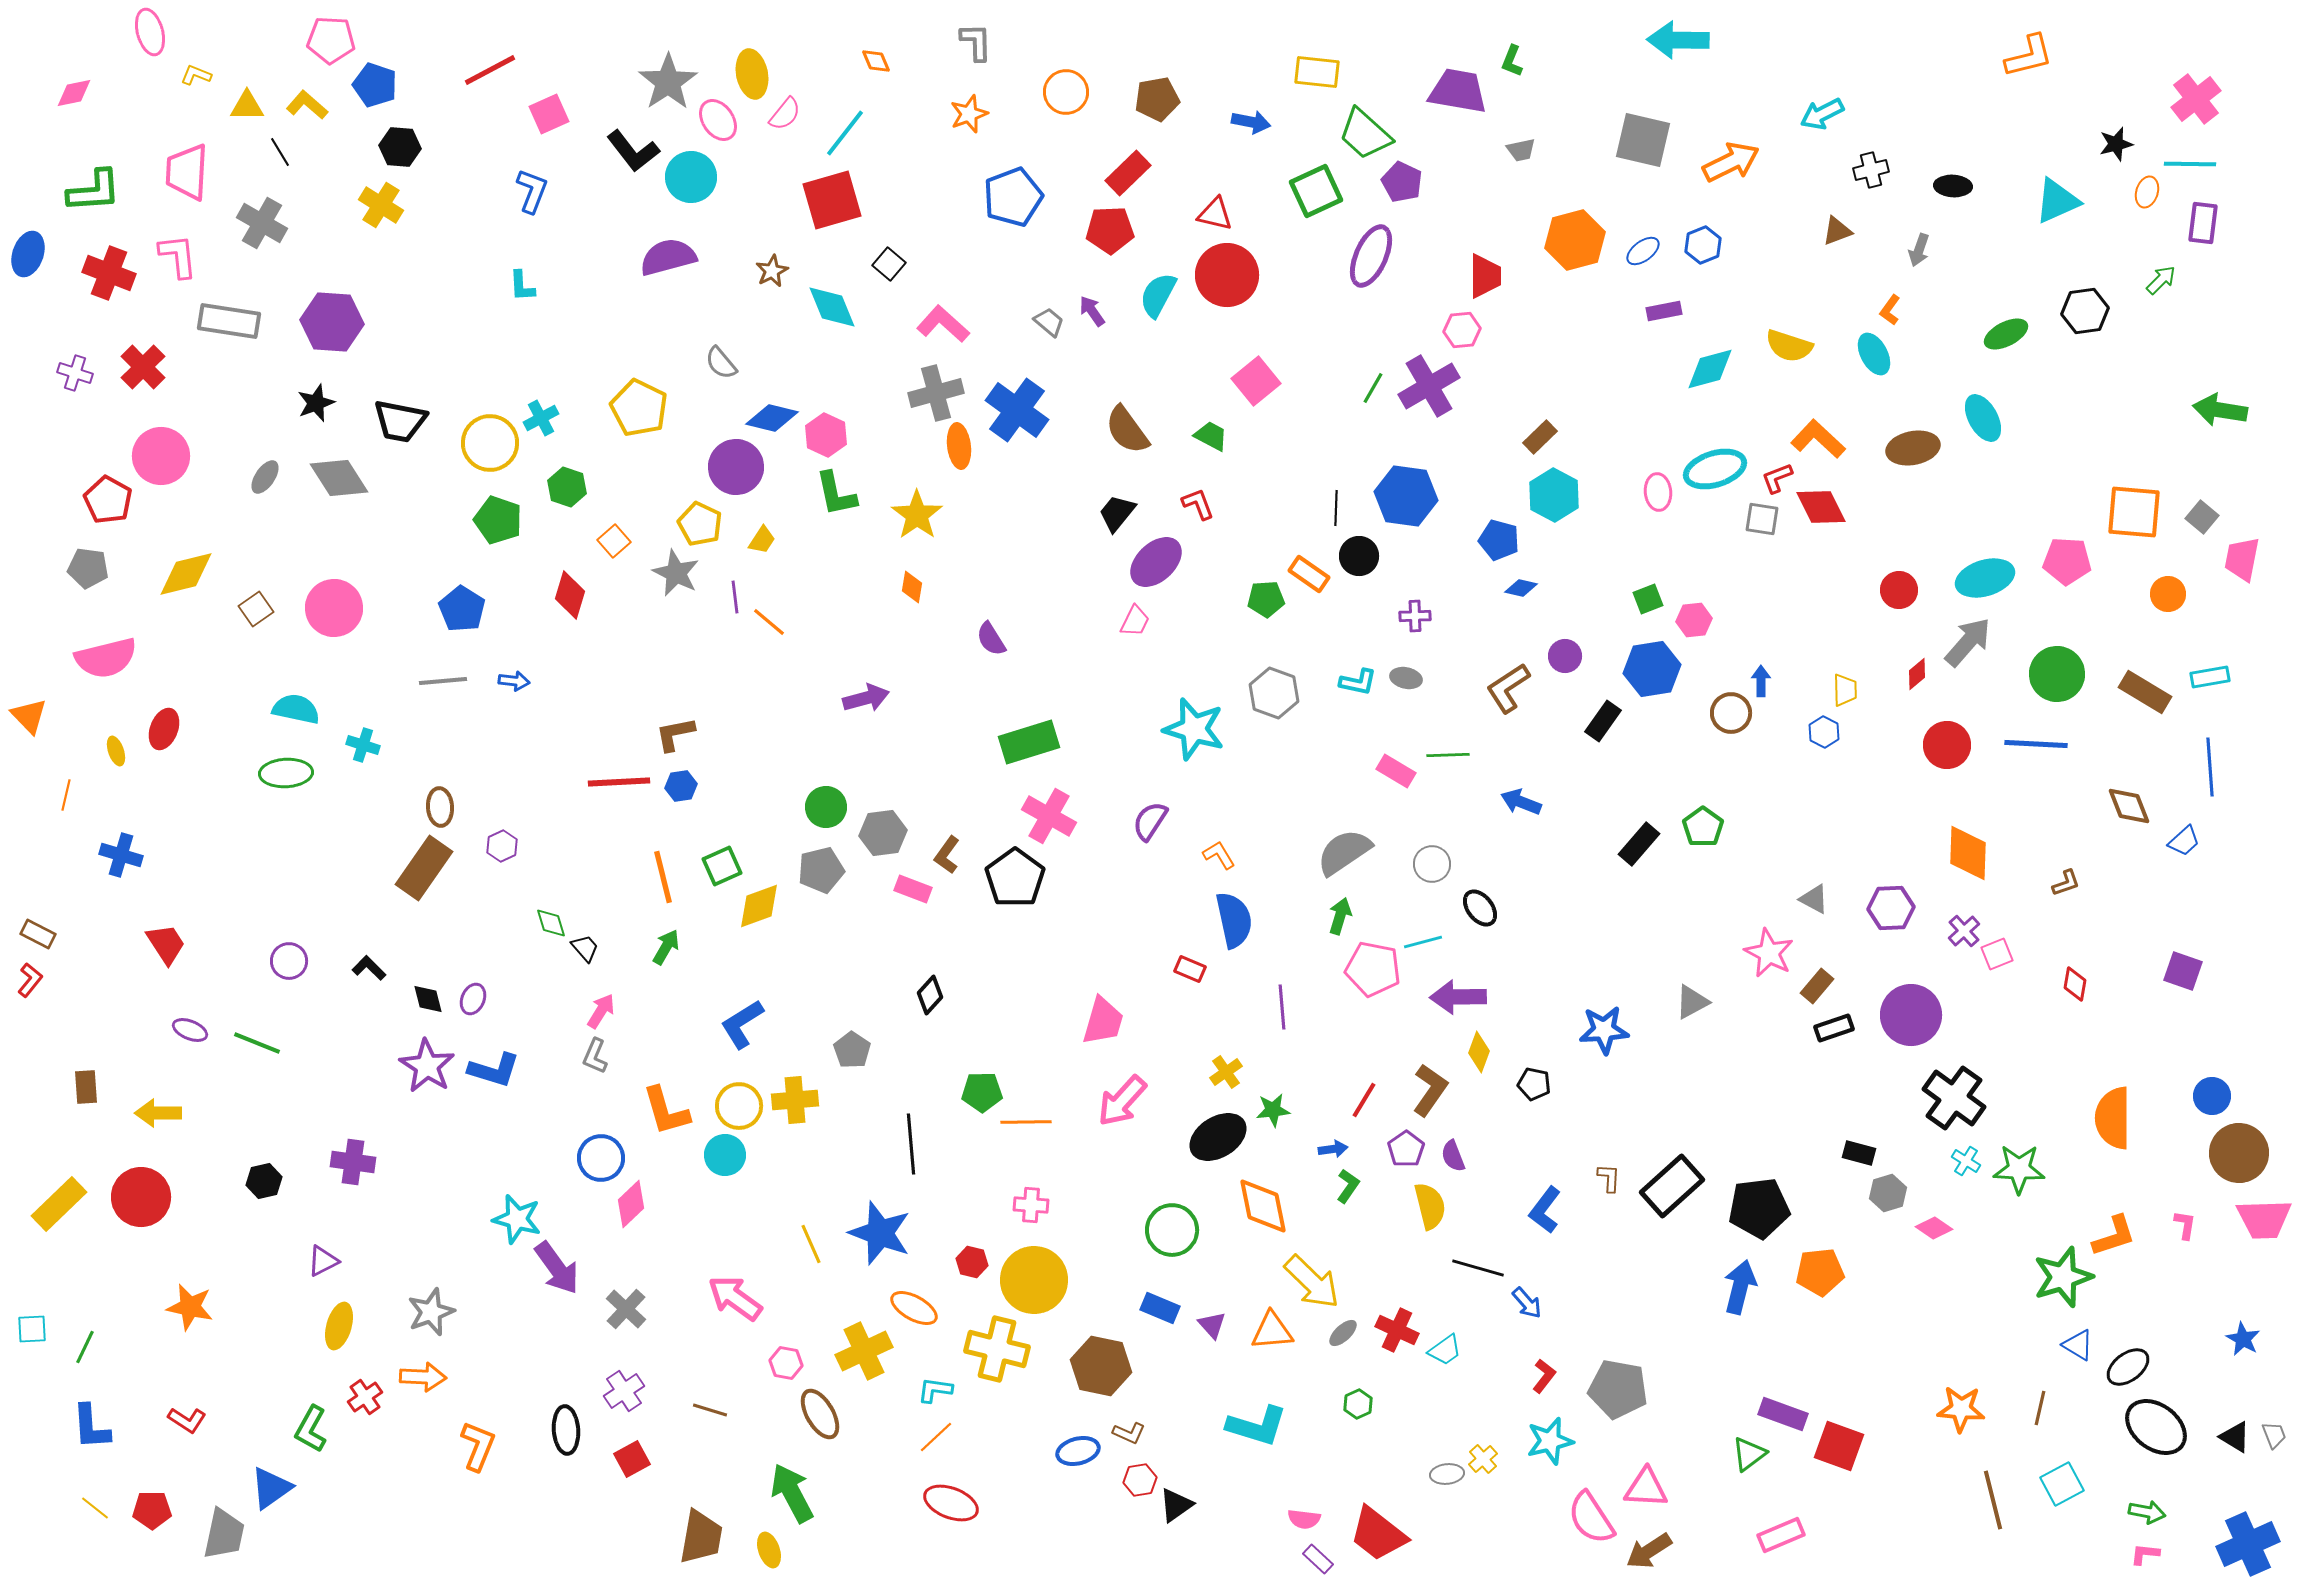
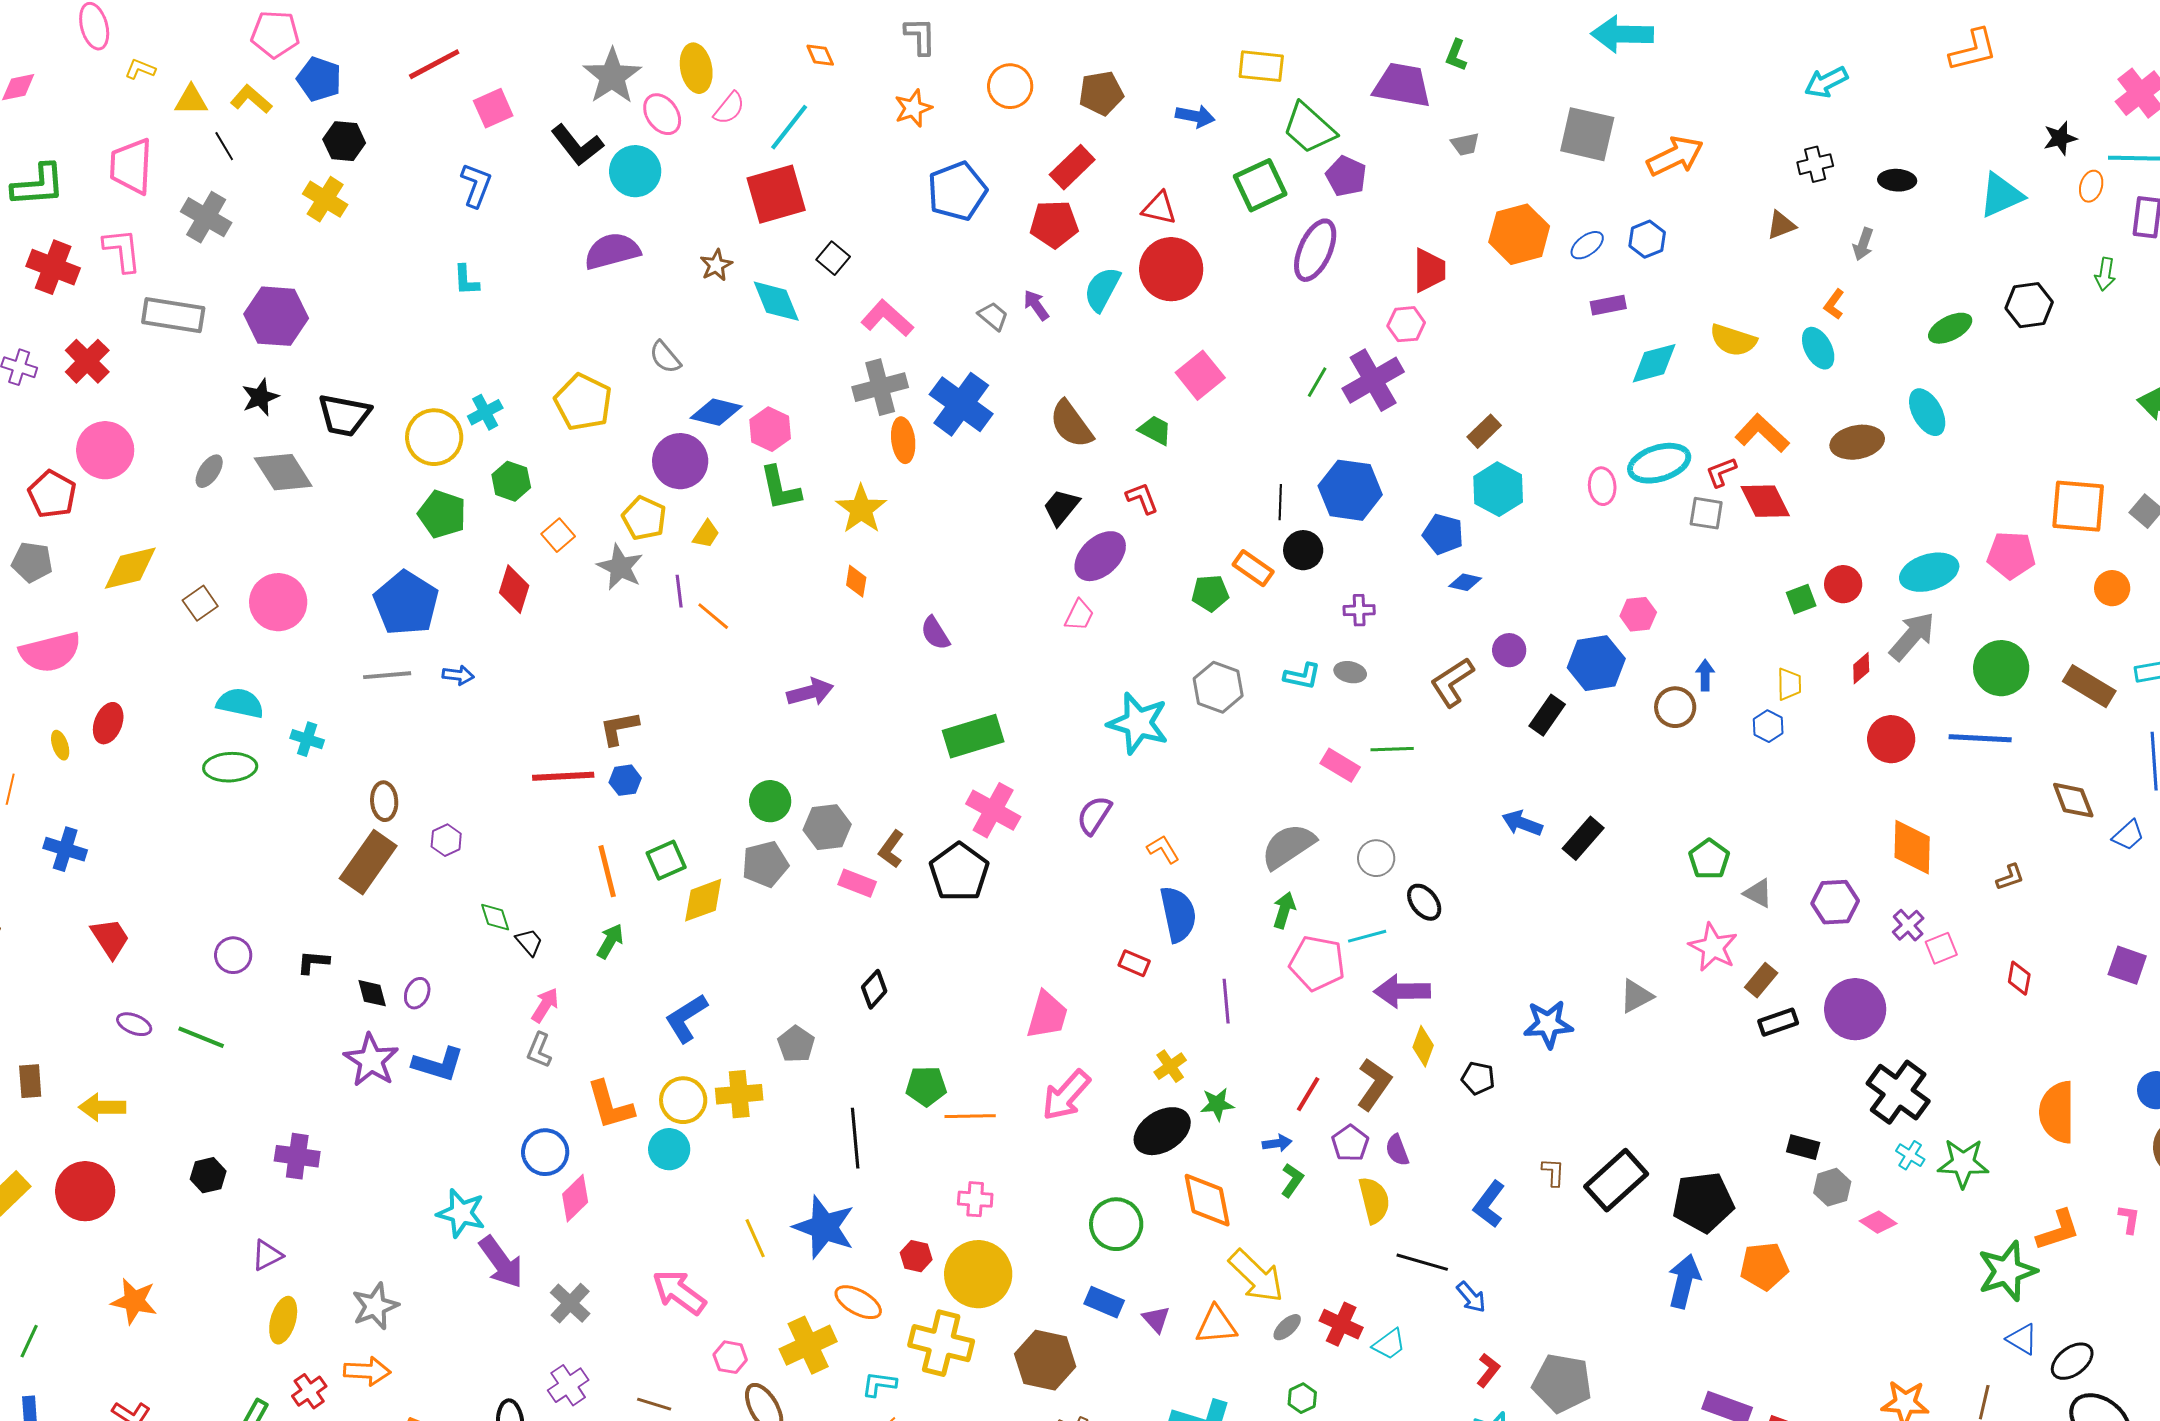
cyan arrow: (1822, 114) -> (1826, 82), moved
green arrow: (2161, 280) -> (2105, 274), turned 144
green square: (1648, 599) -> (1801, 599), moved
blue pentagon: (462, 609) -> (406, 603), size x1.4
blue arrow: (1521, 802) -> (1522, 823), moved
green pentagon: (1703, 827) -> (1709, 859), moved
black L-shape: (369, 968) -> (313, 962), turned -40

